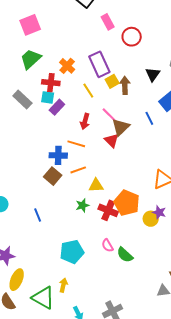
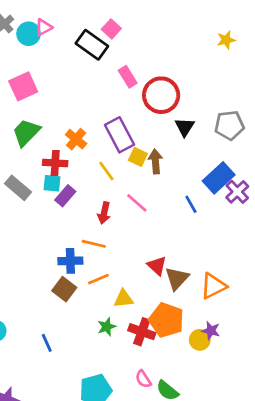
red circle: (132, 37) -> (161, 95), size x1.4
black triangle: (153, 74) -> (185, 127), moved
yellow square: (112, 81) -> (138, 157), turned -32
brown triangle: (121, 127) -> (177, 278), moved
red triangle: (112, 140) -> (157, 266), moved

